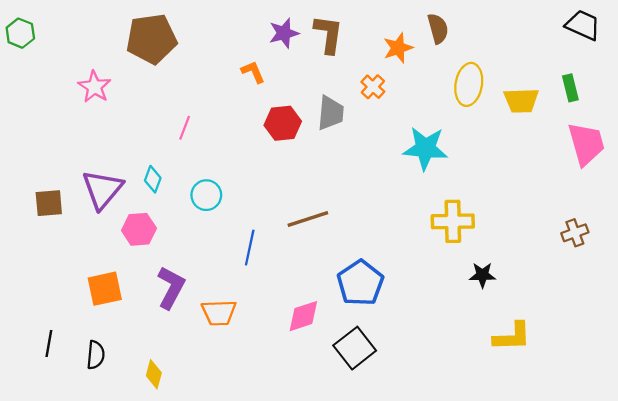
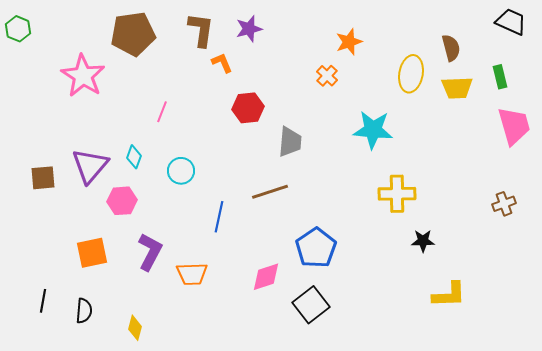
brown semicircle: (438, 29) -> (451, 48), moved
brown L-shape: (328, 34) -> (201, 30), moved
pink star: (94, 87) -> (83, 76), size x1.5
gray trapezoid: (331, 113) -> (290, 142), moved

